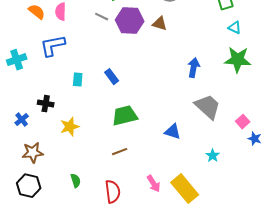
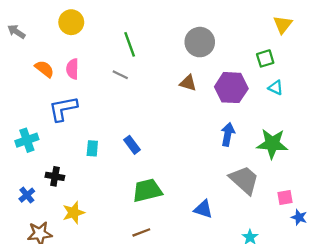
purple hexagon: (130, 21) -> (231, 88), moved
cyan cross: (17, 60) -> (27, 140), moved
green star: (238, 60) -> (272, 144), moved
pink square: (243, 122) -> (285, 197), turned 32
yellow star: (70, 127) -> (74, 213), moved

